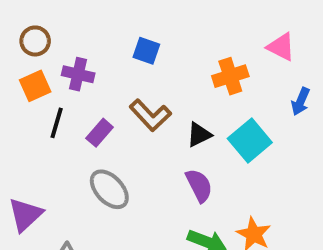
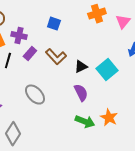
pink triangle: (281, 47) -> (123, 22), turned 42
orange cross: (230, 76) -> (97, 14), moved
purple rectangle: (100, 133) -> (30, 54), moved

